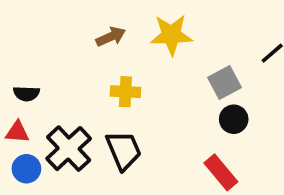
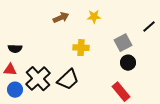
yellow star: (171, 35) -> (94, 17), size x0.6
yellow cross: (125, 92) -> (81, 48), moved
black trapezoid: (124, 150) -> (68, 80), turned 70

